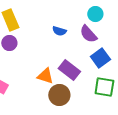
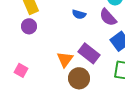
orange triangle: (45, 76) -> (65, 59), turned 48

